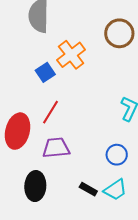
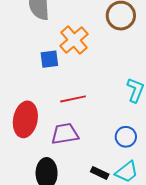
blue square: (45, 72) -> (49, 59), turned 30
red line: (50, 112) -> (73, 99), moved, turned 50

